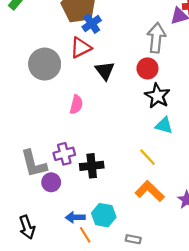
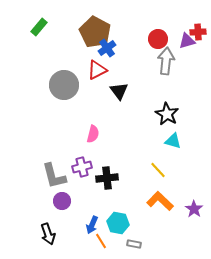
red circle: (147, 68) -> (158, 39), moved
pink semicircle: (76, 105) -> (93, 134), moved
purple circle: (51, 182) -> (62, 201), moved
blue arrow: (75, 217) -> (92, 225), turned -66
gray rectangle: (133, 239) -> (134, 244), moved

